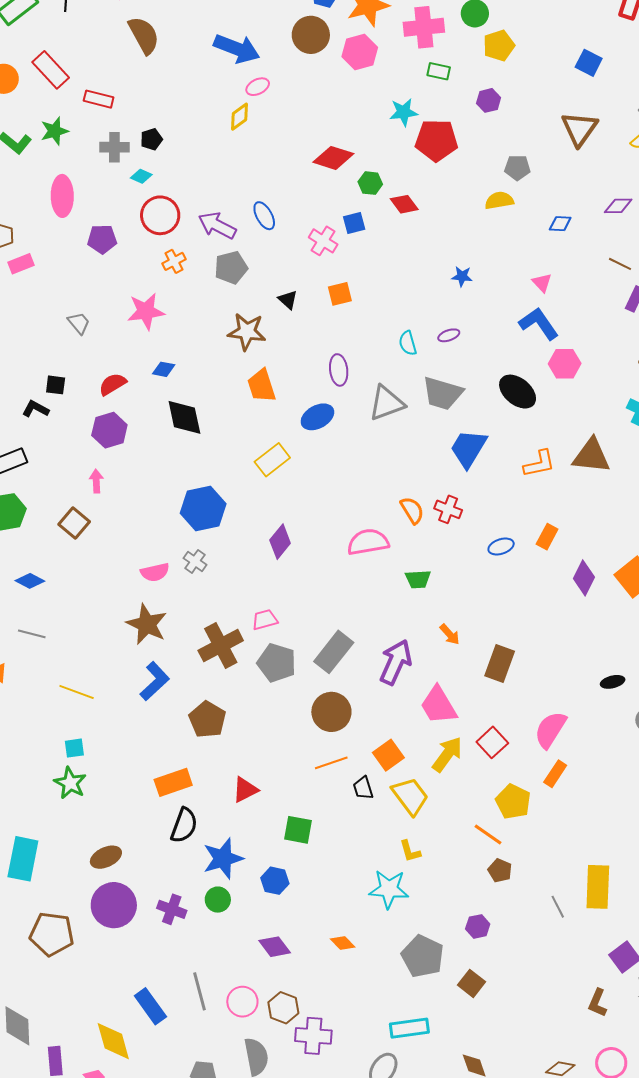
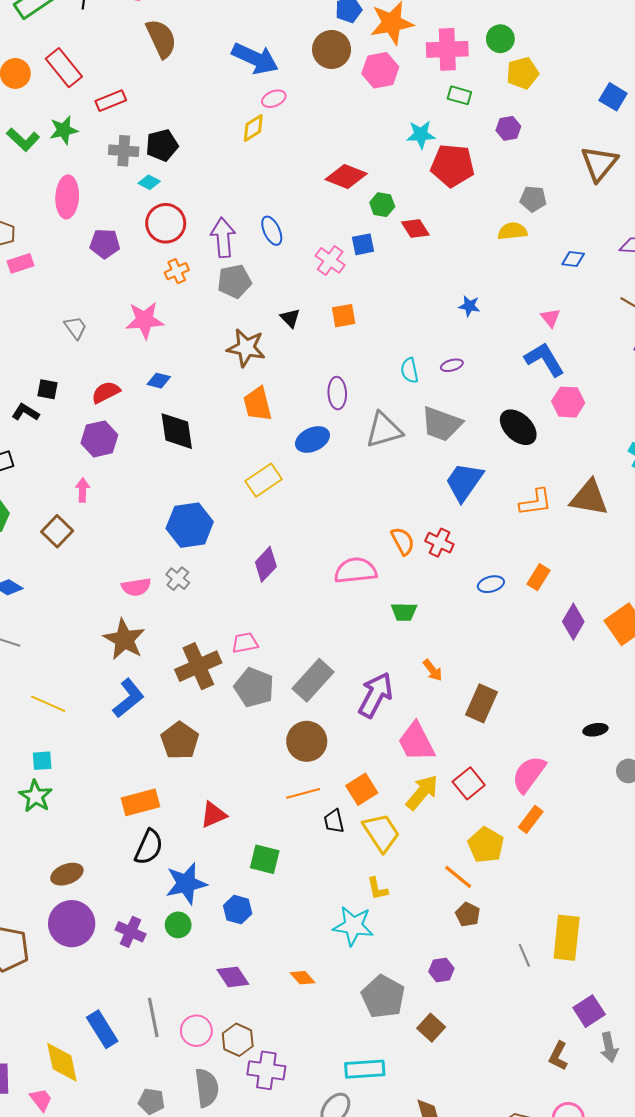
red rectangle: (99, 99) -> (111, 101), turned -40
black pentagon: (151, 139) -> (162, 145), size x1.4
purple arrow: (217, 226) -> (223, 238), turned 54

